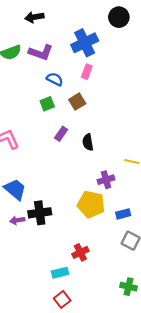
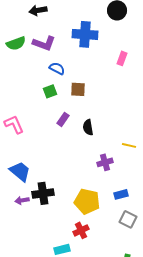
blue cross: (85, 43) -> (85, 34), turned 30
pink rectangle: (87, 72) -> (122, 58), moved
brown square: (77, 102) -> (78, 89), turned 35
yellow pentagon: (91, 204) -> (87, 201), moved

